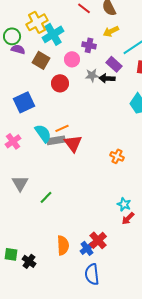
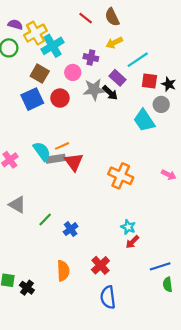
purple semicircle: (18, 49) -> (15, 25), moved
gray star: (92, 75) -> (94, 90), size x1.5
black arrow: (107, 78) -> (110, 93), turned -140
blue square: (24, 102) -> (32, 99), moved
orange cross: (117, 156) -> (121, 176), size x1.6
gray triangle: (20, 183) -> (17, 205), turned -30
blue cross: (87, 248) -> (71, 229), moved
blue semicircle: (92, 274) -> (108, 297), moved

